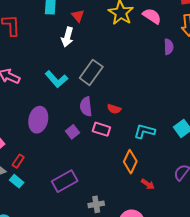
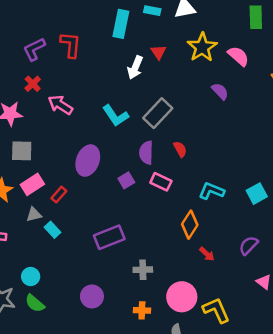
red triangle: (78, 16) -> (158, 52), moved
purple semicircle: (169, 47) -> (220, 91), moved, turned -49
red semicircle: (114, 109) -> (180, 149), moved, turned -144
red rectangle: (18, 161) -> (59, 195), moved

